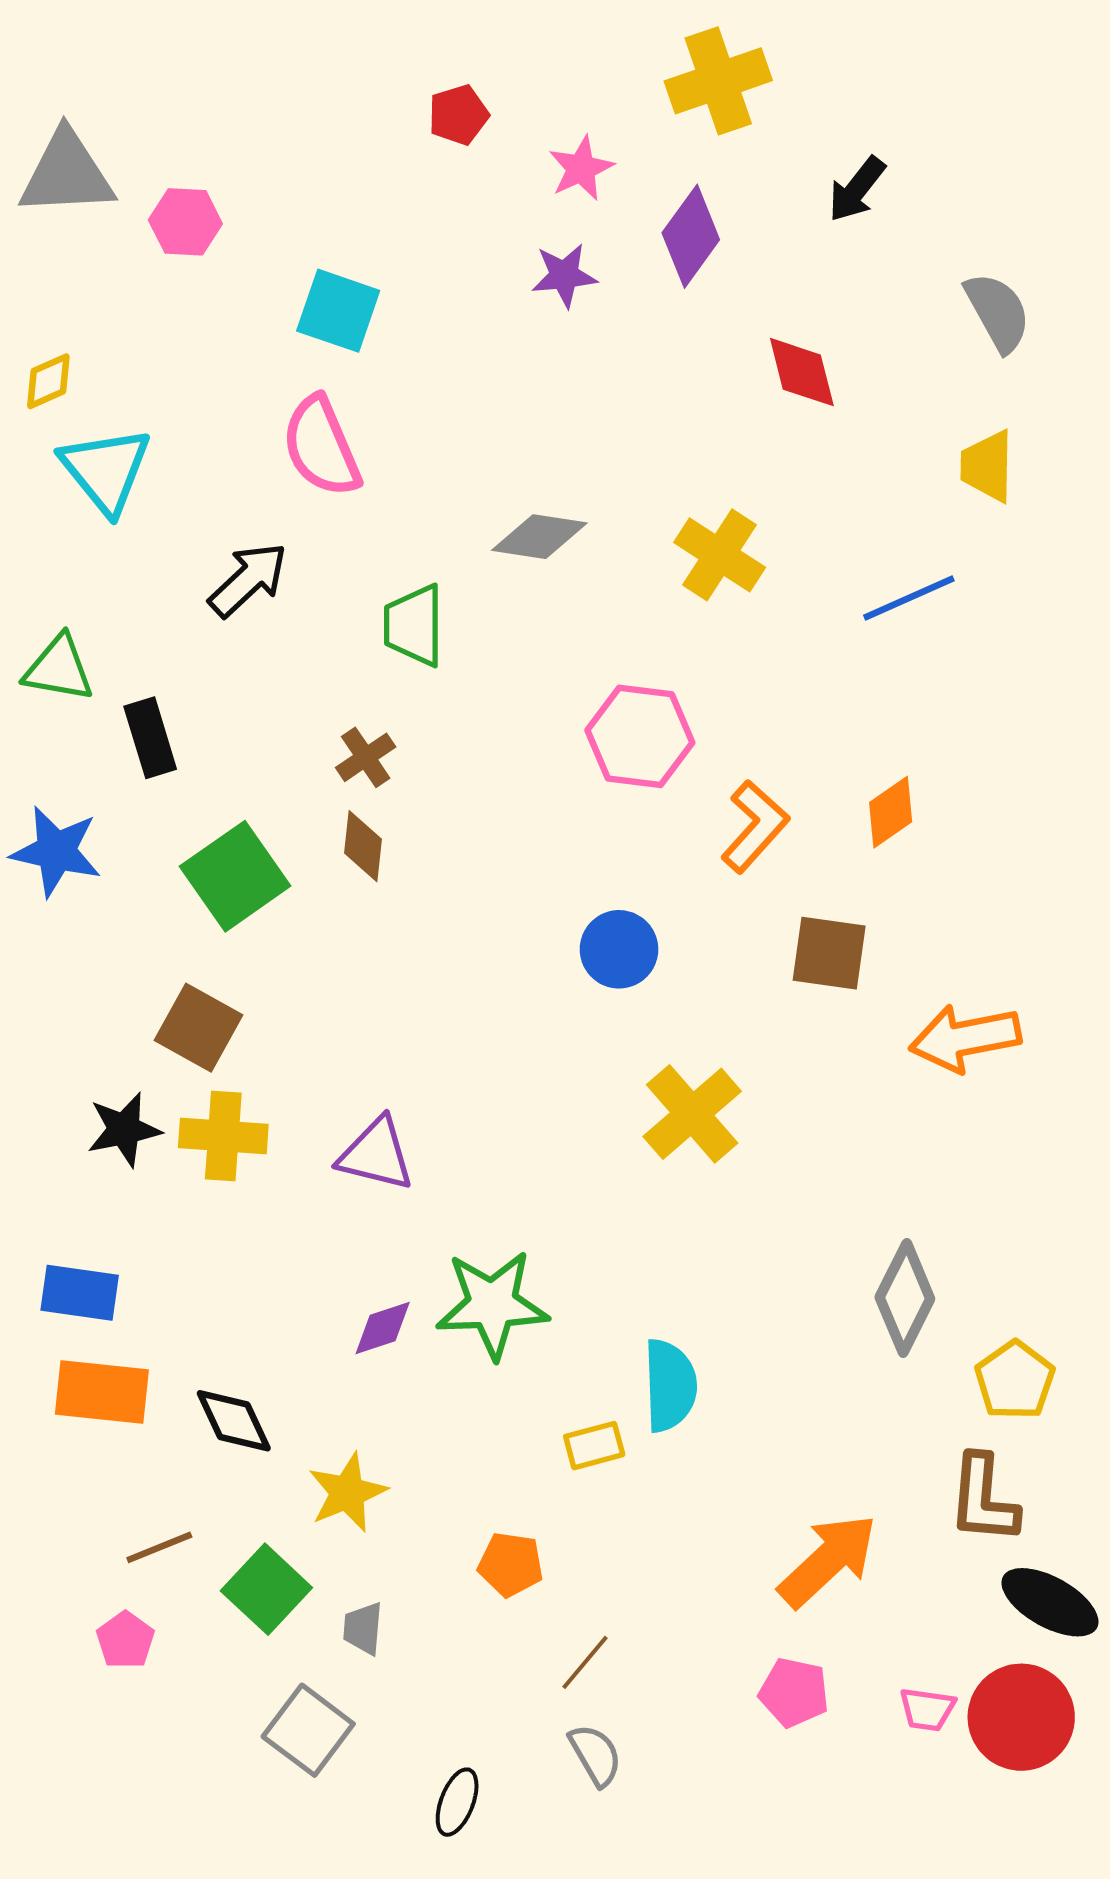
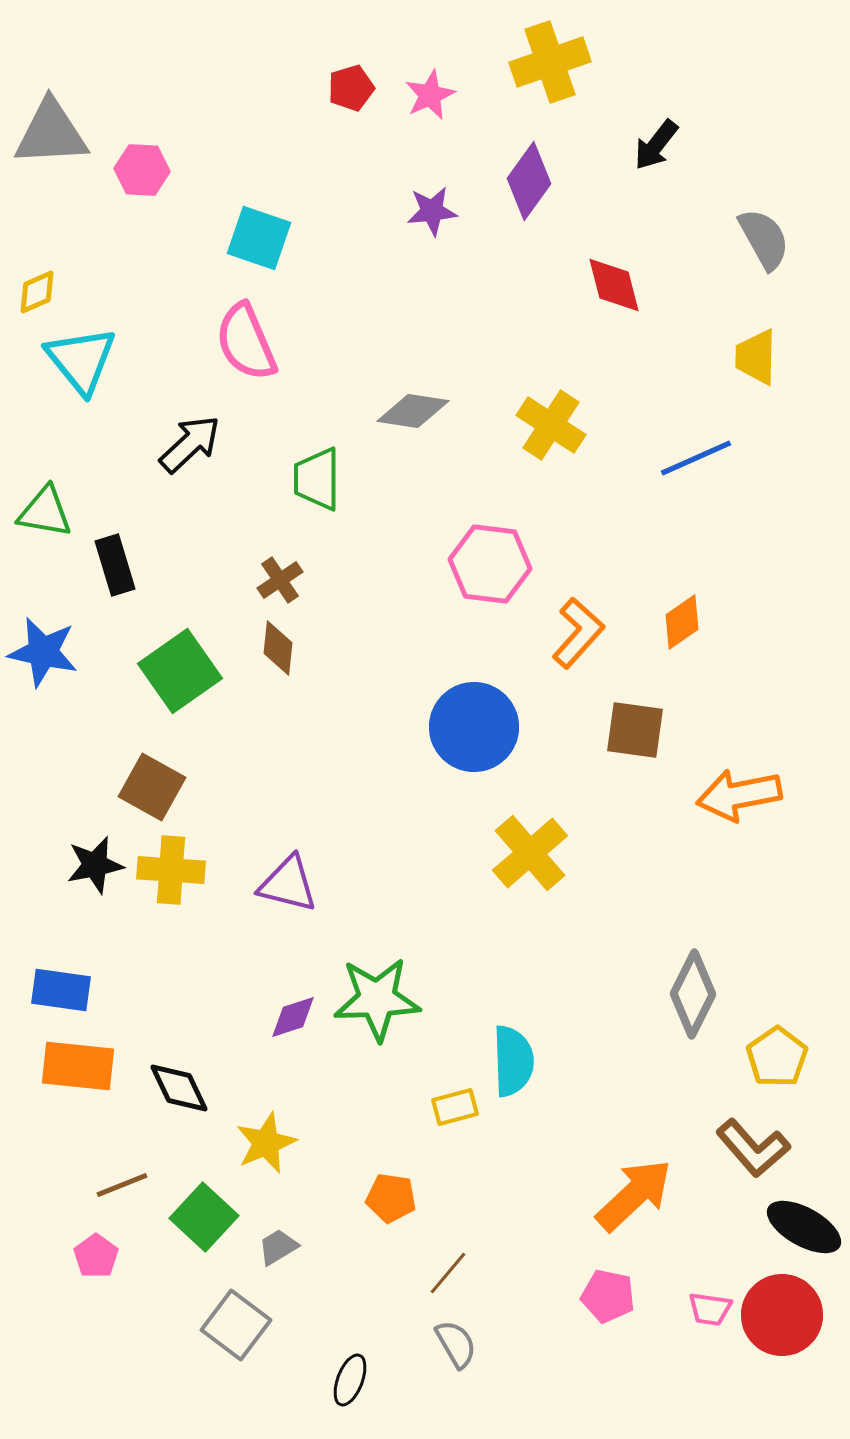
pink star: (581, 168) -> (430, 95), moved
blue circle: (619, 949) -> (474, 727), size x1.5
brown L-shape: (983, 1499) -> (753, 1148), turned -46
gray trapezoid: (363, 1628) -> (278, 1247), turned 54

